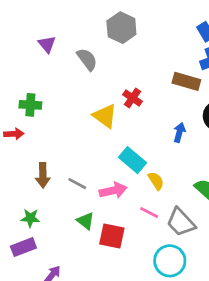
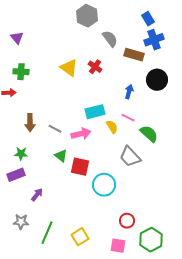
purple triangle: (47, 44) -> (17, 38), moved
gray semicircle: (87, 59) -> (110, 39), moved
yellow triangle: (105, 116) -> (69, 68), moved
cyan rectangle: (133, 160) -> (95, 112), turned -54
pink line: (149, 213) -> (128, 118), moved
cyan circle: (170, 261) -> (104, 185), moved

